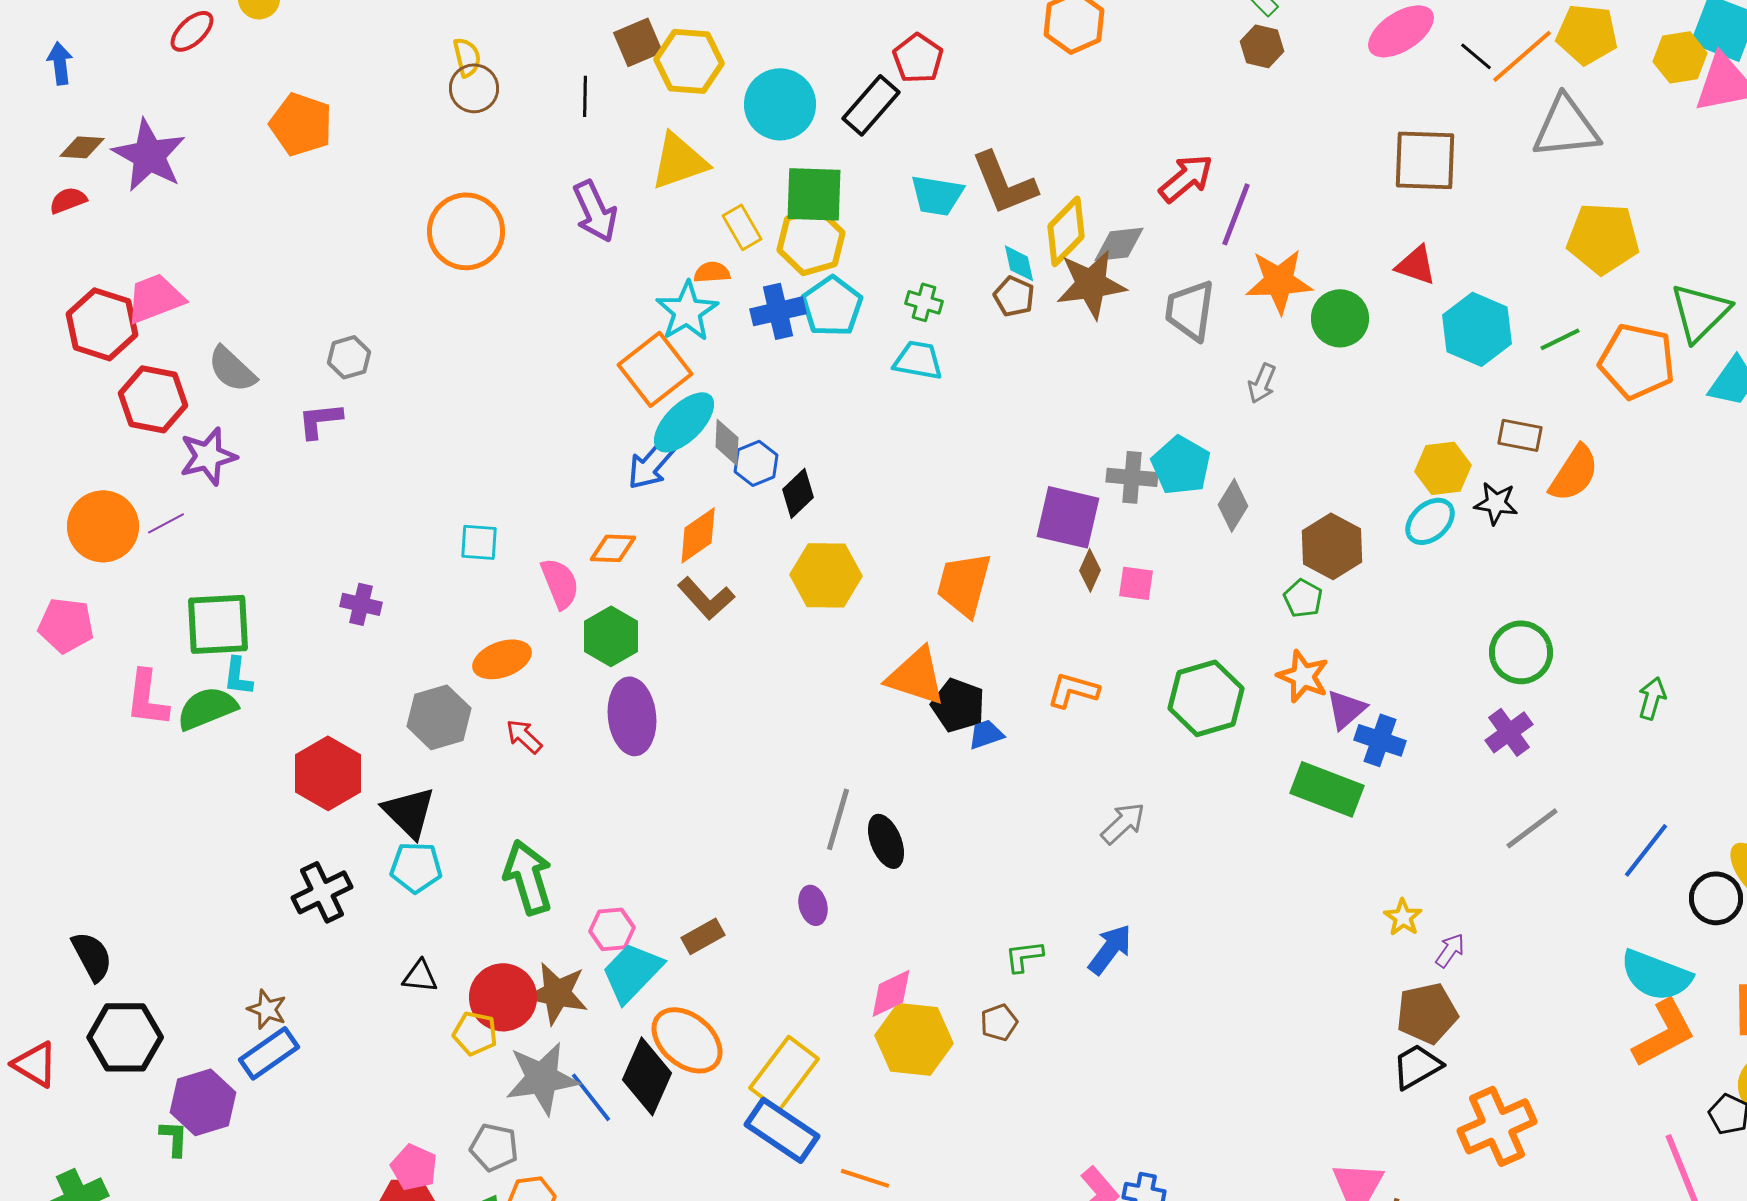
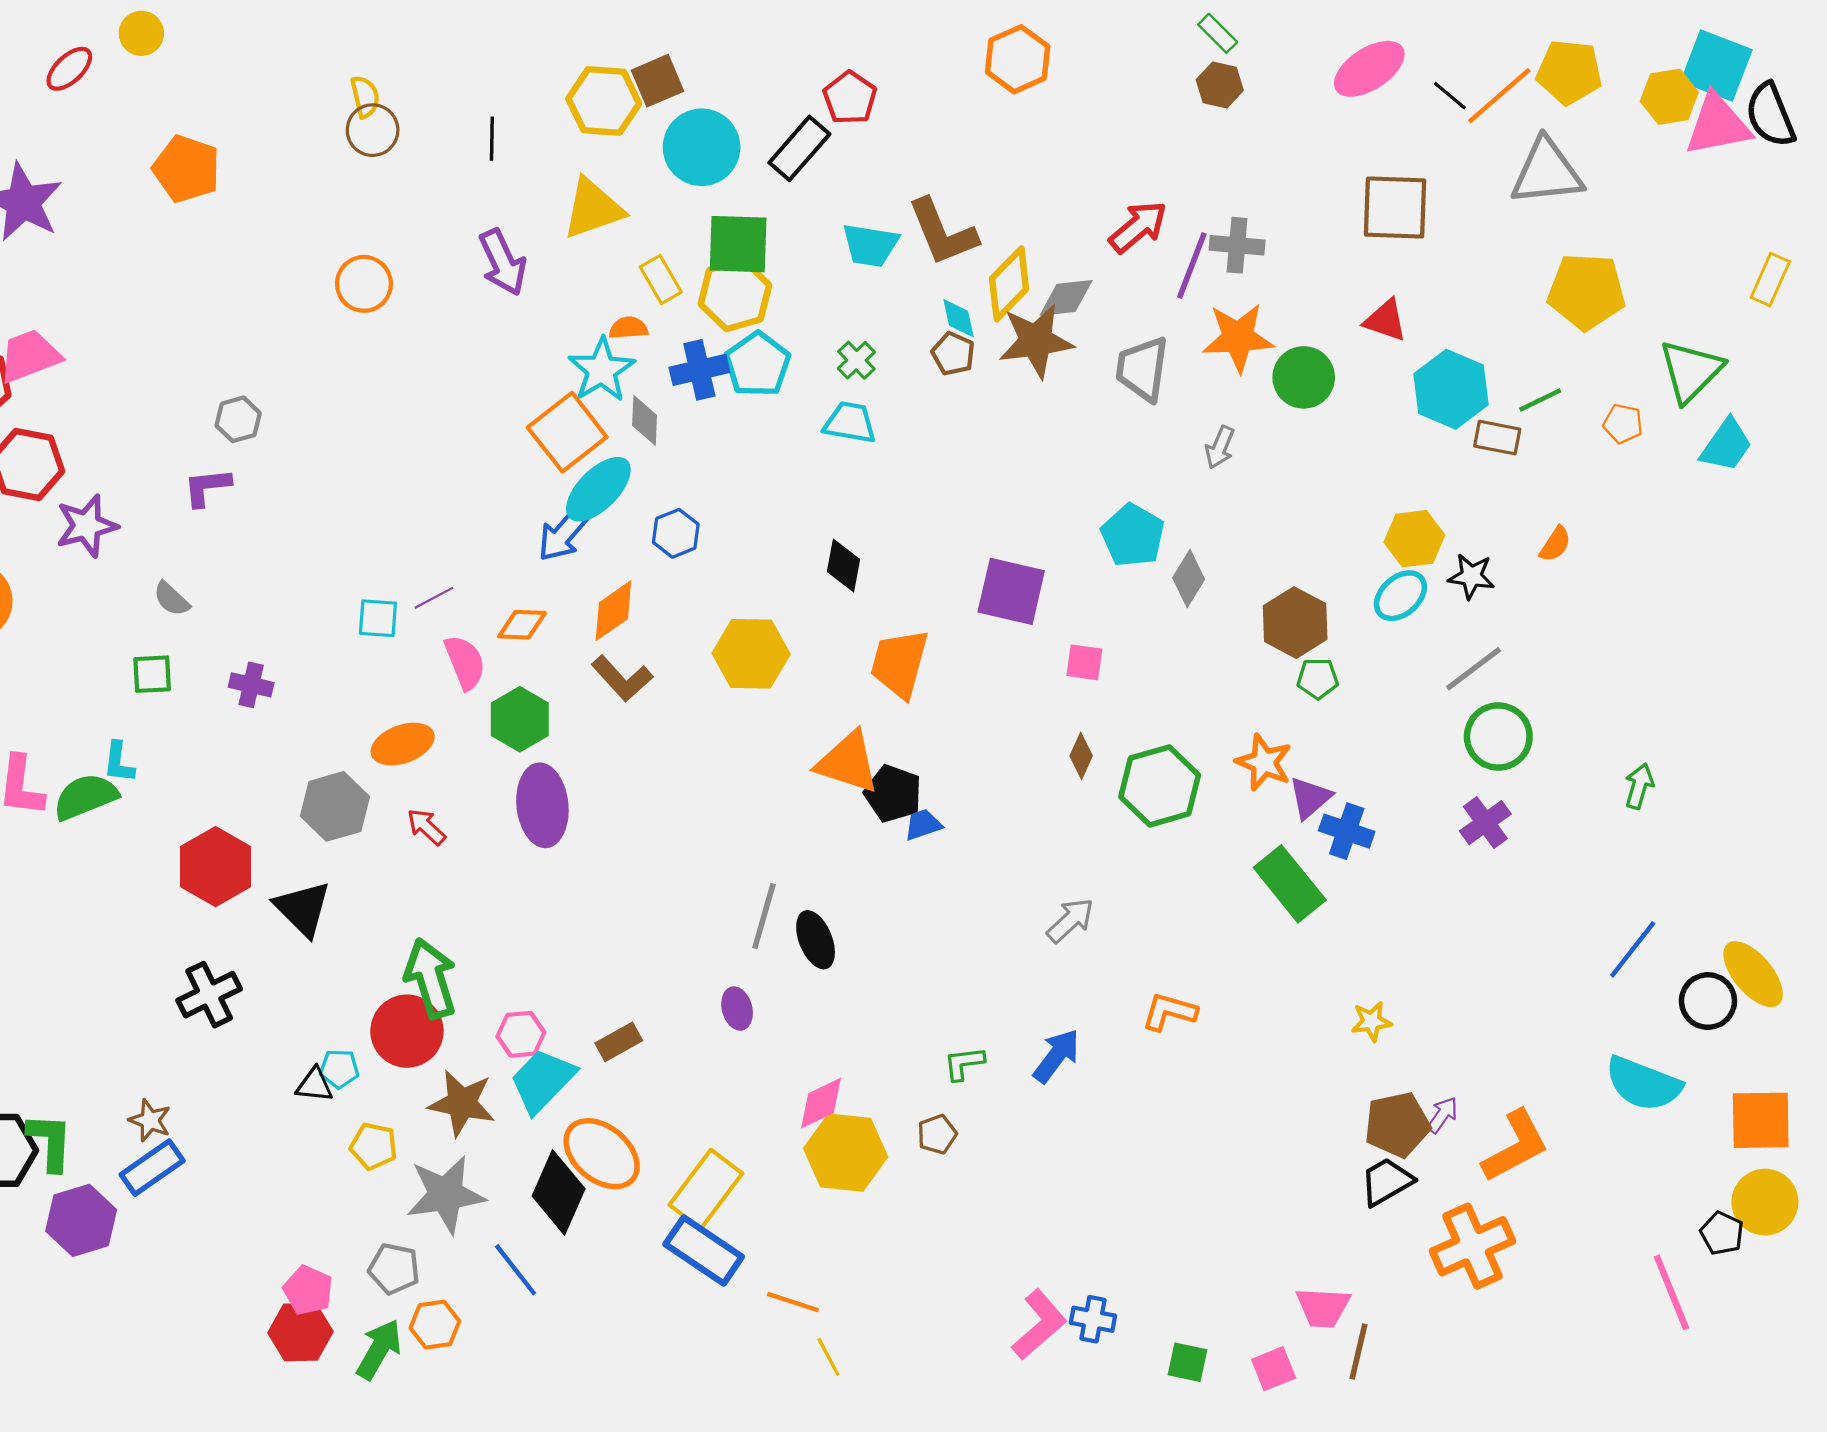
brown square: (638, 42) -> (657, 81), moved
orange circle: (466, 231) -> (364, 284), size x0.7
green cross: (924, 302) -> (856, 360), turned 30
orange pentagon: (1637, 361) -> (1623, 424), size x0.5
gray semicircle: (232, 369) -> (171, 599), moved, size x0.7
brown rectangle: (1520, 435) -> (1497, 438), moved
gray diamond: (727, 442) -> (645, 420), moved
orange semicircle: (1574, 473) -> (1555, 544), size x0.6
gray cross: (1132, 477) -> (1237, 245), moved
black diamond: (798, 493) -> (843, 566), moved, turned -36
purple line: (166, 523) -> (434, 598), moved
brown diamond: (1090, 570) -> (1081, 756), moved
green pentagon: (1303, 598) -> (1318, 678), moved, turned -30
green square: (218, 624) -> (152, 674), moved, size x0.6
orange L-shape: (1073, 690) -> (1169, 1012), moved
green rectangle: (1327, 789) -> (1290, 884), turned 30
gray line: (1532, 828) -> (1474, 669), moved
cyan pentagon: (416, 867) -> (339, 1069), moved, size x0.7
yellow star: (1403, 917) -> (1371, 1021), turned 30
purple arrow: (1450, 950) -> (1442, 1115), moved
red circle: (503, 997) -> (407, 1031), moved
orange L-shape: (1664, 1033) -> (1515, 1146), moved
blue line: (591, 1097) -> (516, 1270), moved
green L-shape: (174, 1138) -> (50, 1142), moved, size x1.5

